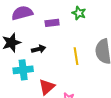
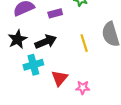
black arrow: (39, 49) -> (46, 42), size x1.5

